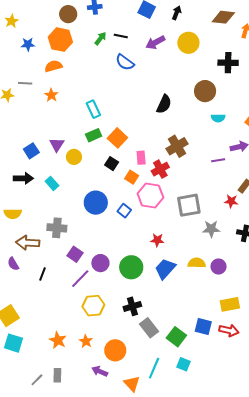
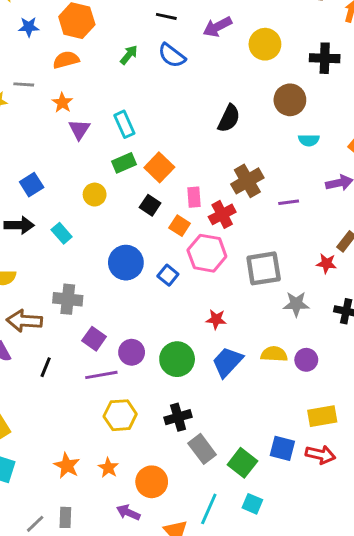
green arrow: (101, 38) -> (129, 55), moved
yellow circle: (188, 43) -> (265, 44), moved
purple triangle: (57, 145) -> (79, 129), moved
purple line: (218, 160) -> (289, 202), moved
purple line: (80, 279) -> (101, 375), turned 35

